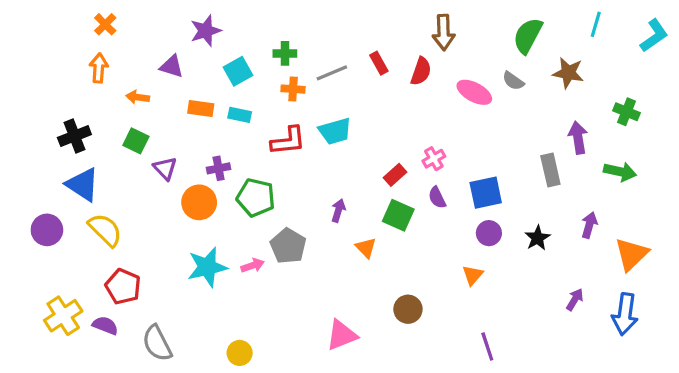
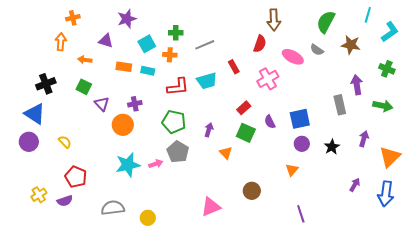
orange cross: (105, 24) -> (73, 18), moved, turned 32
cyan L-shape: (654, 36) -> (390, 32), moved
red rectangle: (379, 63) -> (234, 67), moved
orange cross: (293, 89) -> (170, 55), moved
pink cross: (434, 159) -> (268, 79), moved, size x1.5
blue triangle: (83, 185) -> (35, 114), moved
green pentagon: (256, 198) -> (174, 122), moved
yellow semicircle: (105, 230) -> (65, 142), size x0.6
yellow cross: (63, 316) -> (39, 195), size x0.7
purple semicircle: (105, 325) -> (65, 201), turned 140
gray semicircle: (157, 343) -> (113, 208), moved, turned 110

